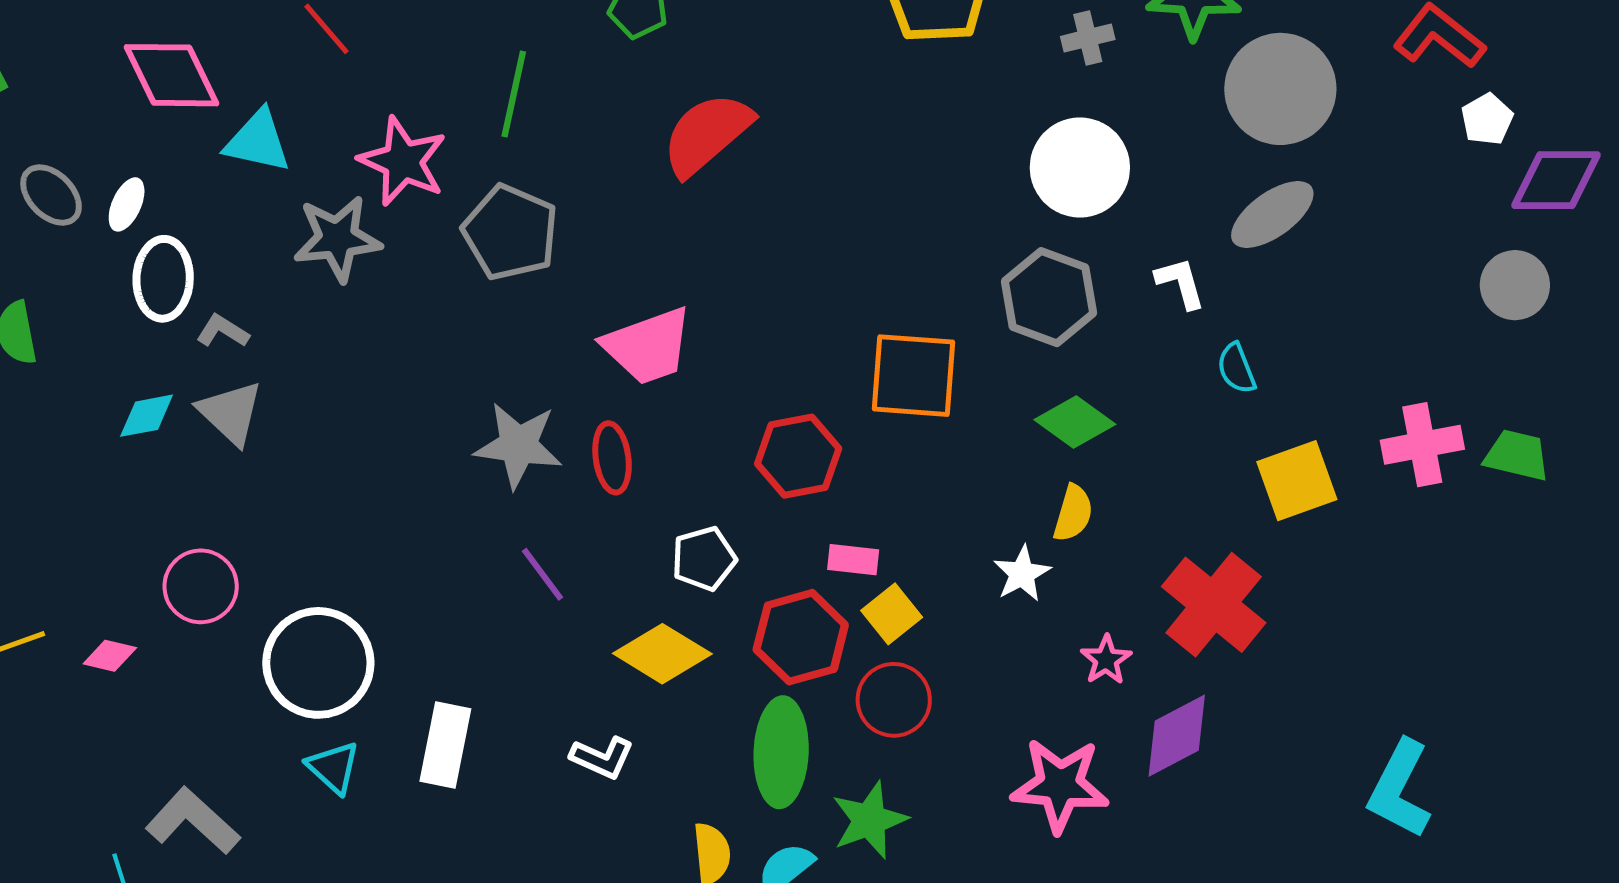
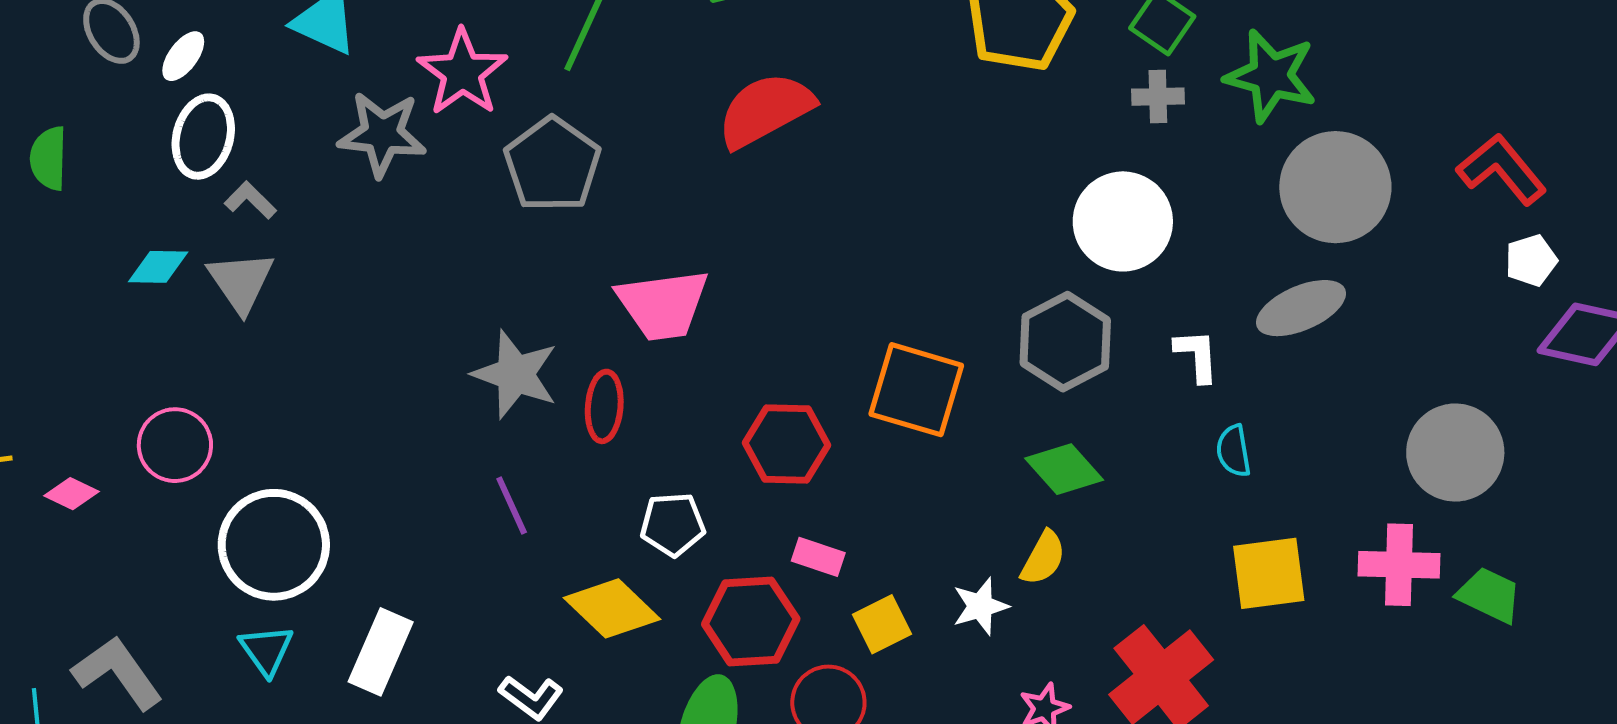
gray circle: (1515, 285) -> (1455, 453), moved, size x1.4
yellow square: (892, 614) -> (882, 624), moved

